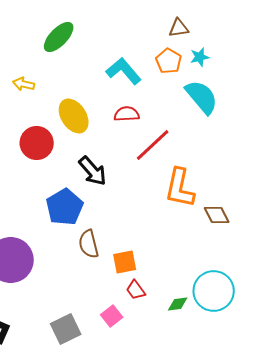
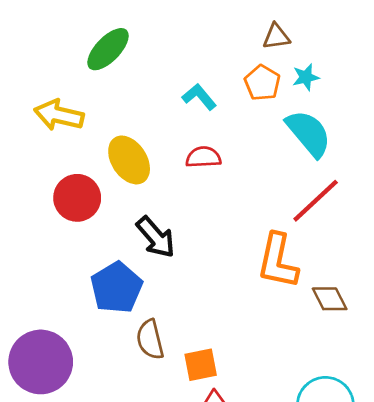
cyan L-shape: (124, 71) -> (199, 97), size x0.7
yellow arrow: (24, 84) -> (59, 115), size x1.6
red line: (153, 145) -> (316, 201), moved

